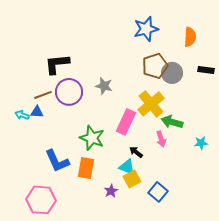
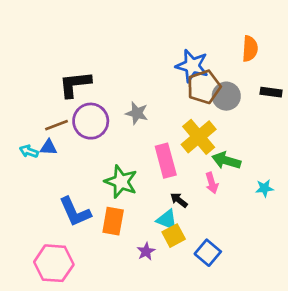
blue star: (146, 29) -> (192, 66), moved, turned 30
pink rectangle: (126, 122) -> (166, 161), turned -40

